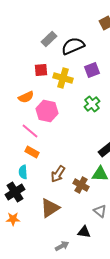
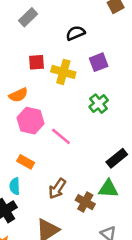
gray rectangle: (49, 39) -> (28, 17), moved
black semicircle: (73, 46) -> (75, 33), size x0.7
pink hexagon: (47, 111) -> (31, 121), moved
pink line: (30, 131) -> (61, 136), moved

